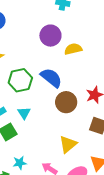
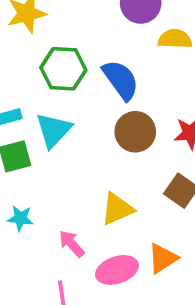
cyan triangle: (24, 113) -> (54, 130), size x1.5

